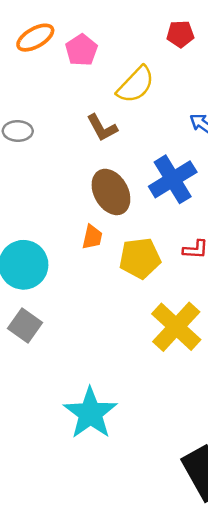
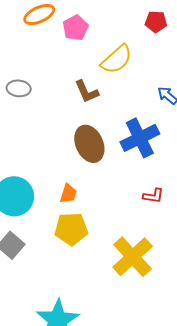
orange trapezoid: (92, 237) -> (68, 194), moved
yellow pentagon: (140, 258) -> (71, 229), moved

